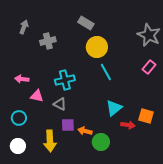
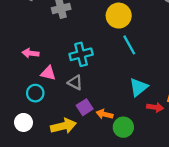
cyan circle: (19, 118) -> (35, 93), moved
purple square: (68, 125) -> (85, 107), turned -32
yellow arrow: (50, 141) -> (63, 126), turned -100
white circle: (18, 146) -> (23, 122), moved

